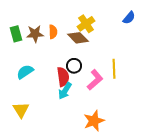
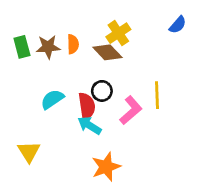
cyan semicircle: (25, 72) -> (52, 99), moved
cyan arrow: (65, 91) -> (89, 125), turned 90
orange star: (94, 121) -> (106, 167), moved

